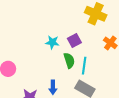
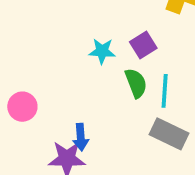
blue arrow: (53, 87) -> (81, 137), moved

